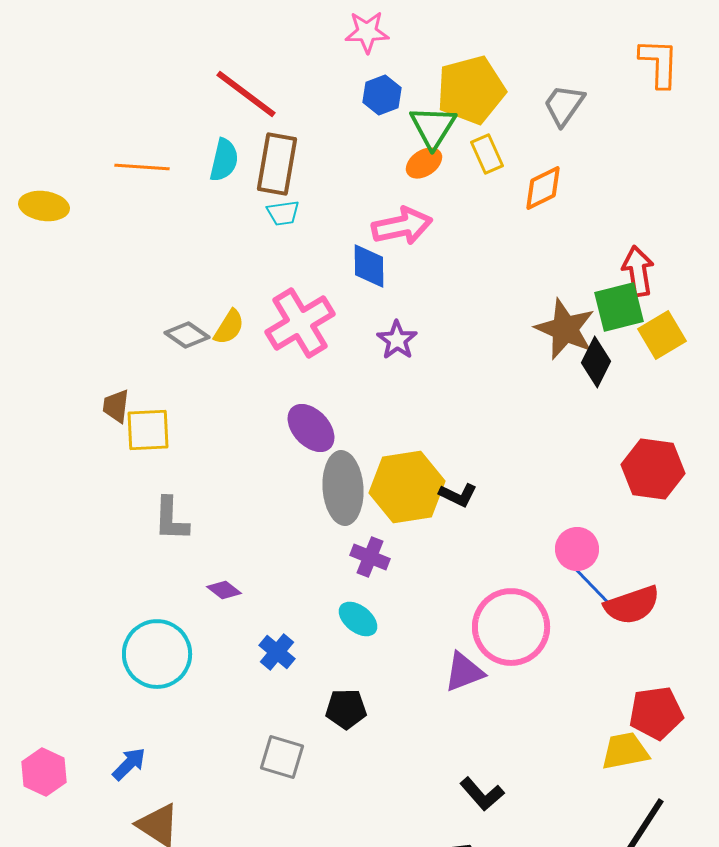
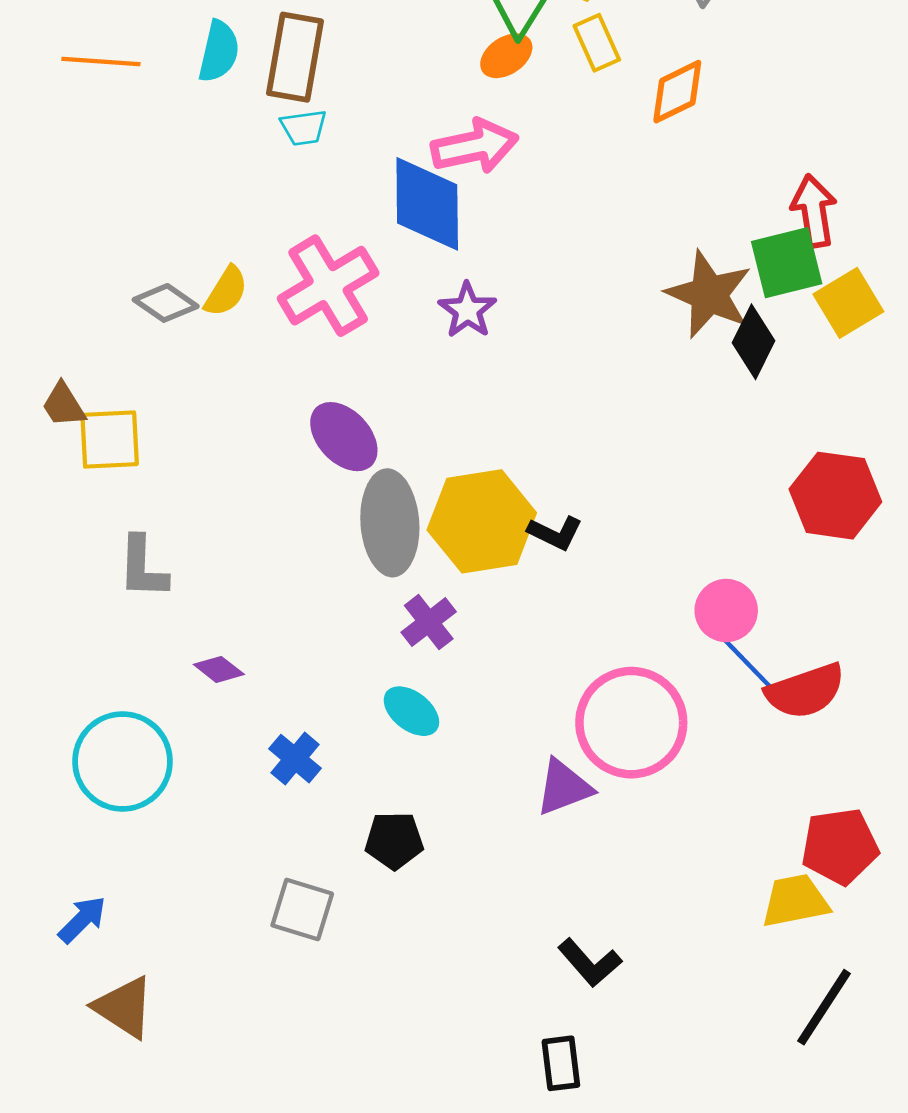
blue diamond: (369, 266) -> (427, 204), size x1.5
brown trapezoid: (116, 406) -> (64, 405), turned -39
purple cross: (370, 557) -> (429, 622), turned 30

